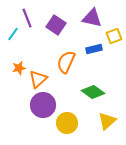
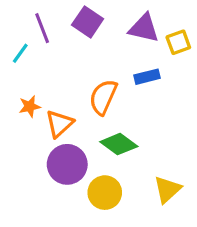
purple square: (56, 25) -> (88, 22), moved
yellow square: (114, 36) -> (178, 42), moved
green diamond: (93, 92) -> (119, 144), moved

